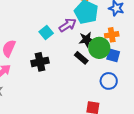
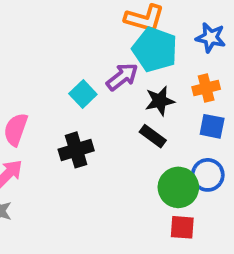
green circle: (99, 48) -> (178, 187), moved

